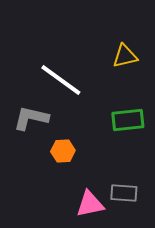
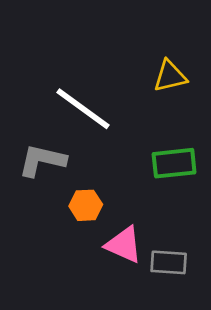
pink triangle: (90, 204) -> (124, 245), moved, turned 36

